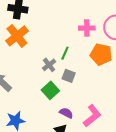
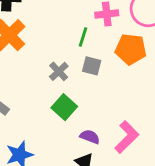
green line: (65, 53) -> (83, 37), moved
gray square: (69, 76) -> (92, 66), moved

